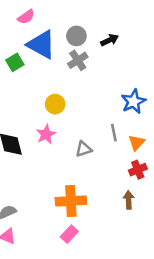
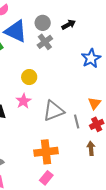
blue star: (133, 102) -> (91, 58), moved
gray line: (114, 133) -> (77, 122), moved
gray triangle: (84, 149) -> (54, 111), size x1.6

